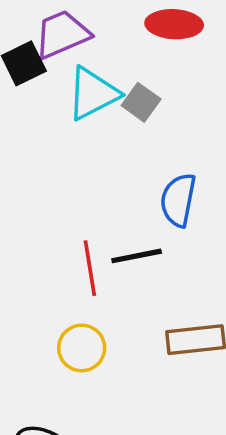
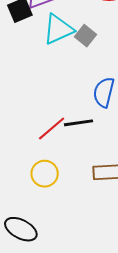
red line: (90, 268) -> (52, 128), turned 56

